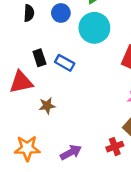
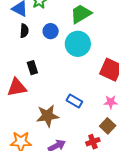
blue rectangle: (65, 63) -> (74, 101), moved
brown star: (47, 106) -> (48, 116), moved, size x1.6

